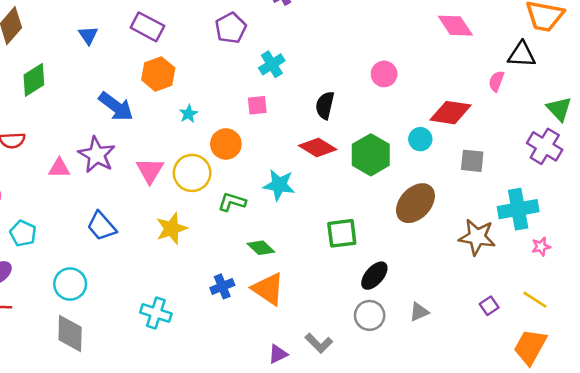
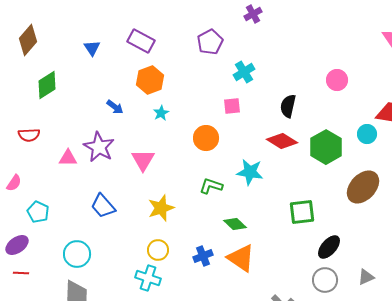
blue arrow: (116, 107) -> (115, 107), size x0.6
cyan star: (188, 114) -> (161, 113), moved
yellow circle: (192, 173) -> (158, 250), moved, size x0.7

